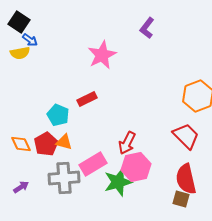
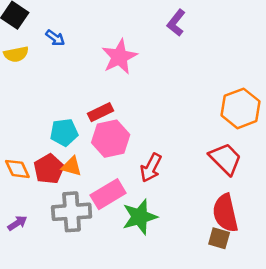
blue arrow: (30, 40) -> (55, 38), moved
cyan pentagon: (58, 115) -> (64, 132), turned -30
pink hexagon: (136, 167) -> (111, 139), moved

